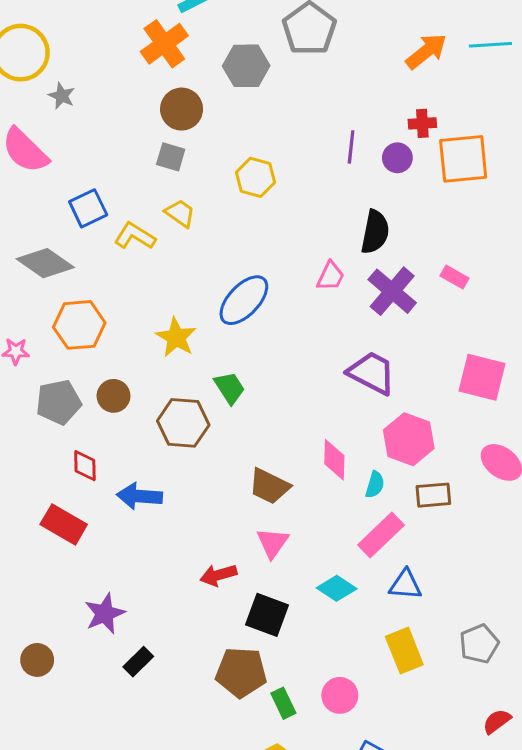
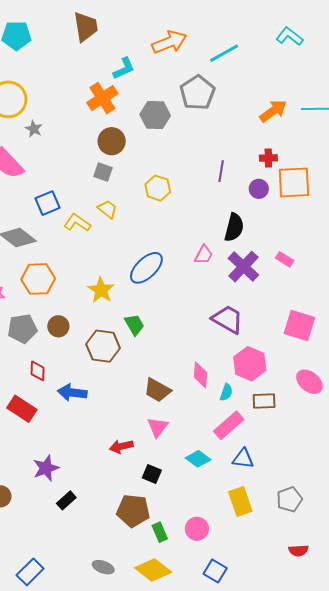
purple circle: (397, 158) -> (259, 189), moved
black square: (267, 615) -> (152, 474), size x0.7
red semicircle: (497, 721) -> (298, 551), turned -150

